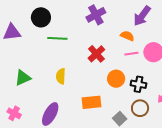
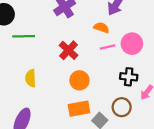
orange circle: (116, 79) -> (79, 80), moved
black cross: (138, 84) -> (129, 77), moved
orange rectangle: (92, 102) -> (79, 109), moved

